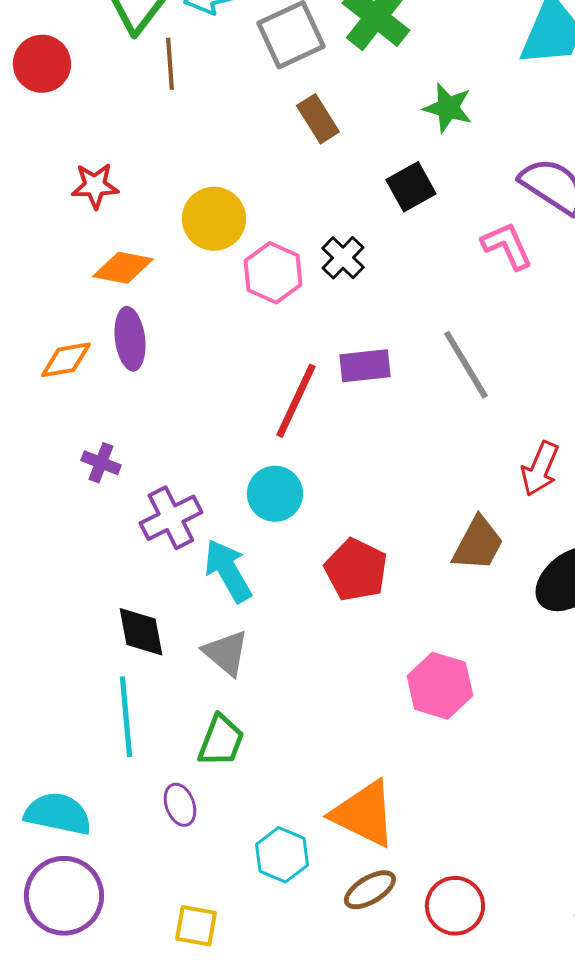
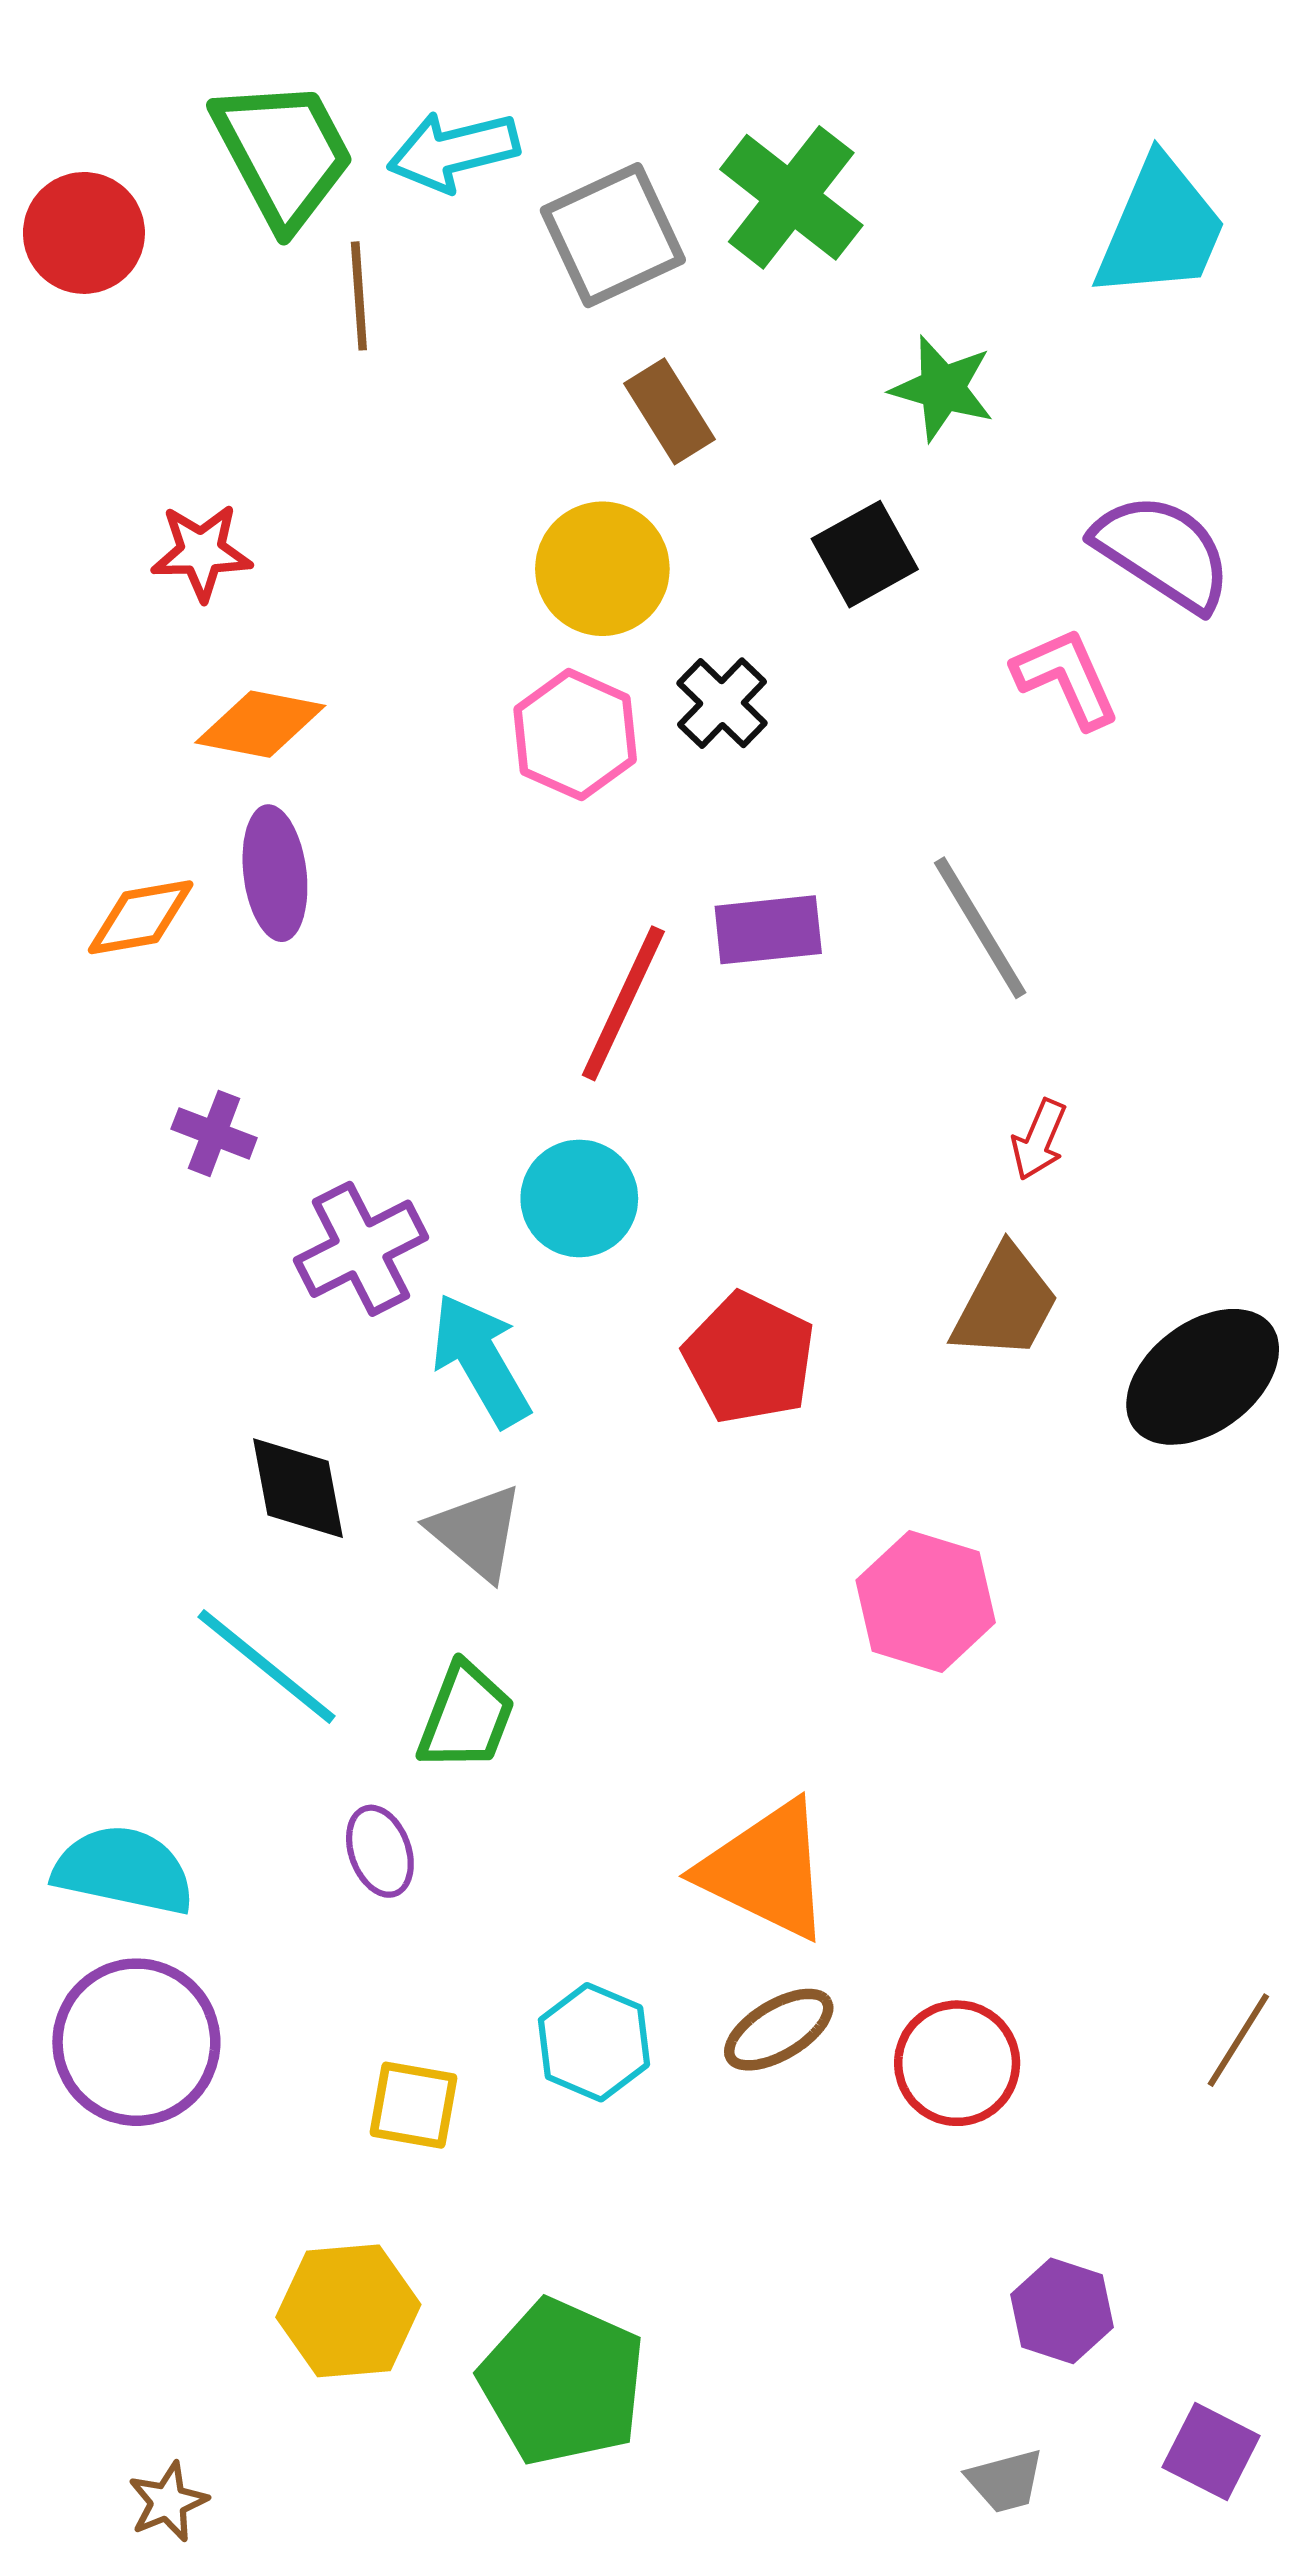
red circle: (42, 64) -> (84, 233), moved
yellow circle: (214, 219) -> (602, 569), moved
red arrow: (540, 469) -> (1039, 1140), moved, size x0.7
cyan line: (126, 717) -> (267, 1667), turned -46
cyan hexagon: (282, 855) -> (594, 2042), moved

